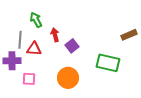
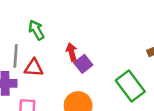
red arrow: (55, 35) -> (72, 52), moved
green rectangle: (108, 63) -> (130, 86), turned 40

